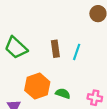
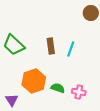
pink cross: (95, 98) -> (79, 92), moved

